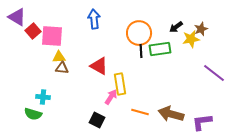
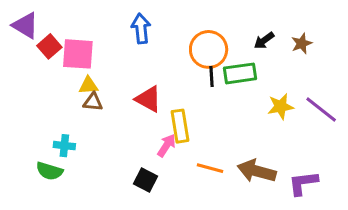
yellow star: (191, 39) -> (281, 107), moved

